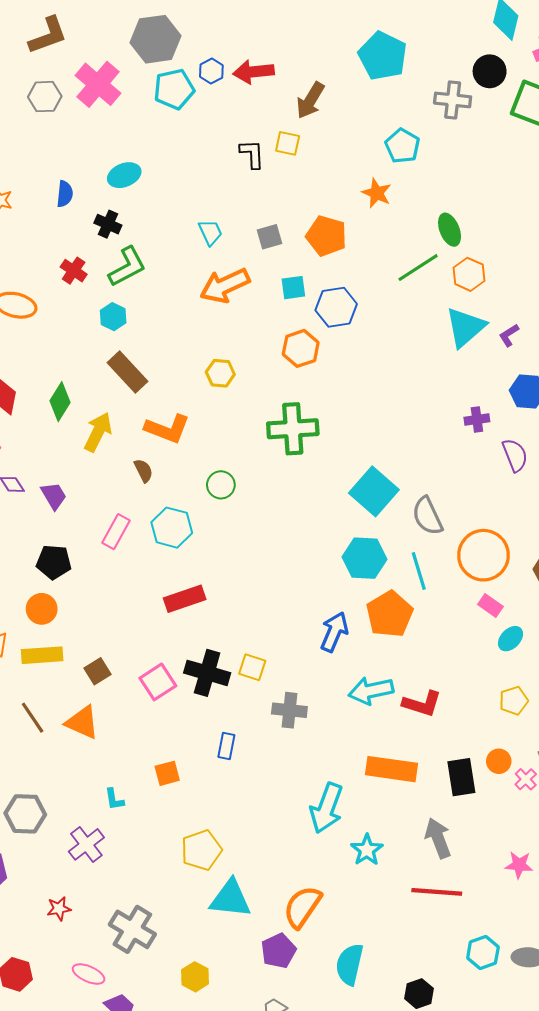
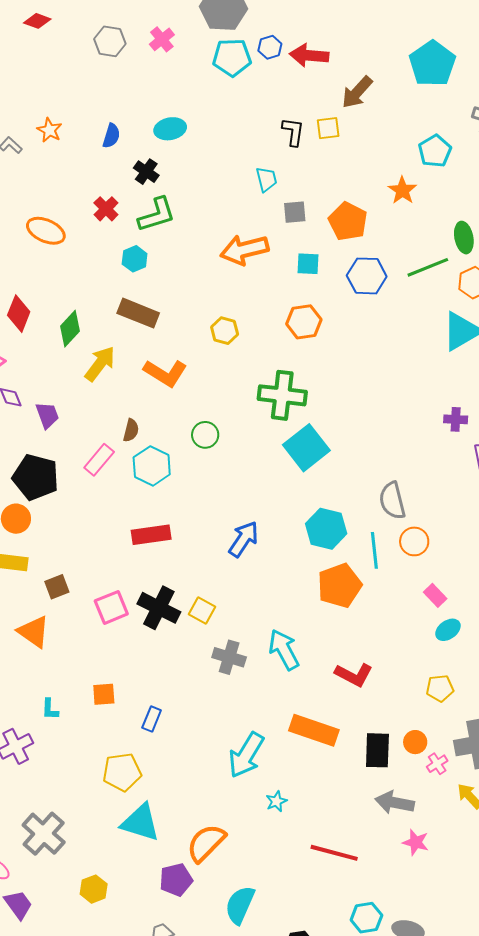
pink cross: (98, 84) -> (162, 39), size x0.6
yellow square: (288, 143) -> (328, 128), turned -30
cyan trapezoid: (210, 232) -> (266, 179), moved
blue hexagon: (336, 307) -> (367, 276), moved
brown rectangle: (128, 372) -> (138, 313), turned -36
brown semicircle: (143, 471) -> (131, 430), moved, turned 30
cyan square: (374, 491) -> (306, 448), moved
orange circle: (483, 555) -> (414, 541), moved, size x0.6
black pentagon: (54, 562) -> (36, 477), size x1.4
blue arrow: (334, 632) -> (244, 539), moved
cyan arrow: (371, 691) -> (284, 650), moved, turned 63
blue rectangle: (226, 746) -> (152, 719), moved
gray arrow: (438, 838) -> (395, 803), moved, turned -69
cyan star: (367, 850) -> (276, 801), size x0.7

